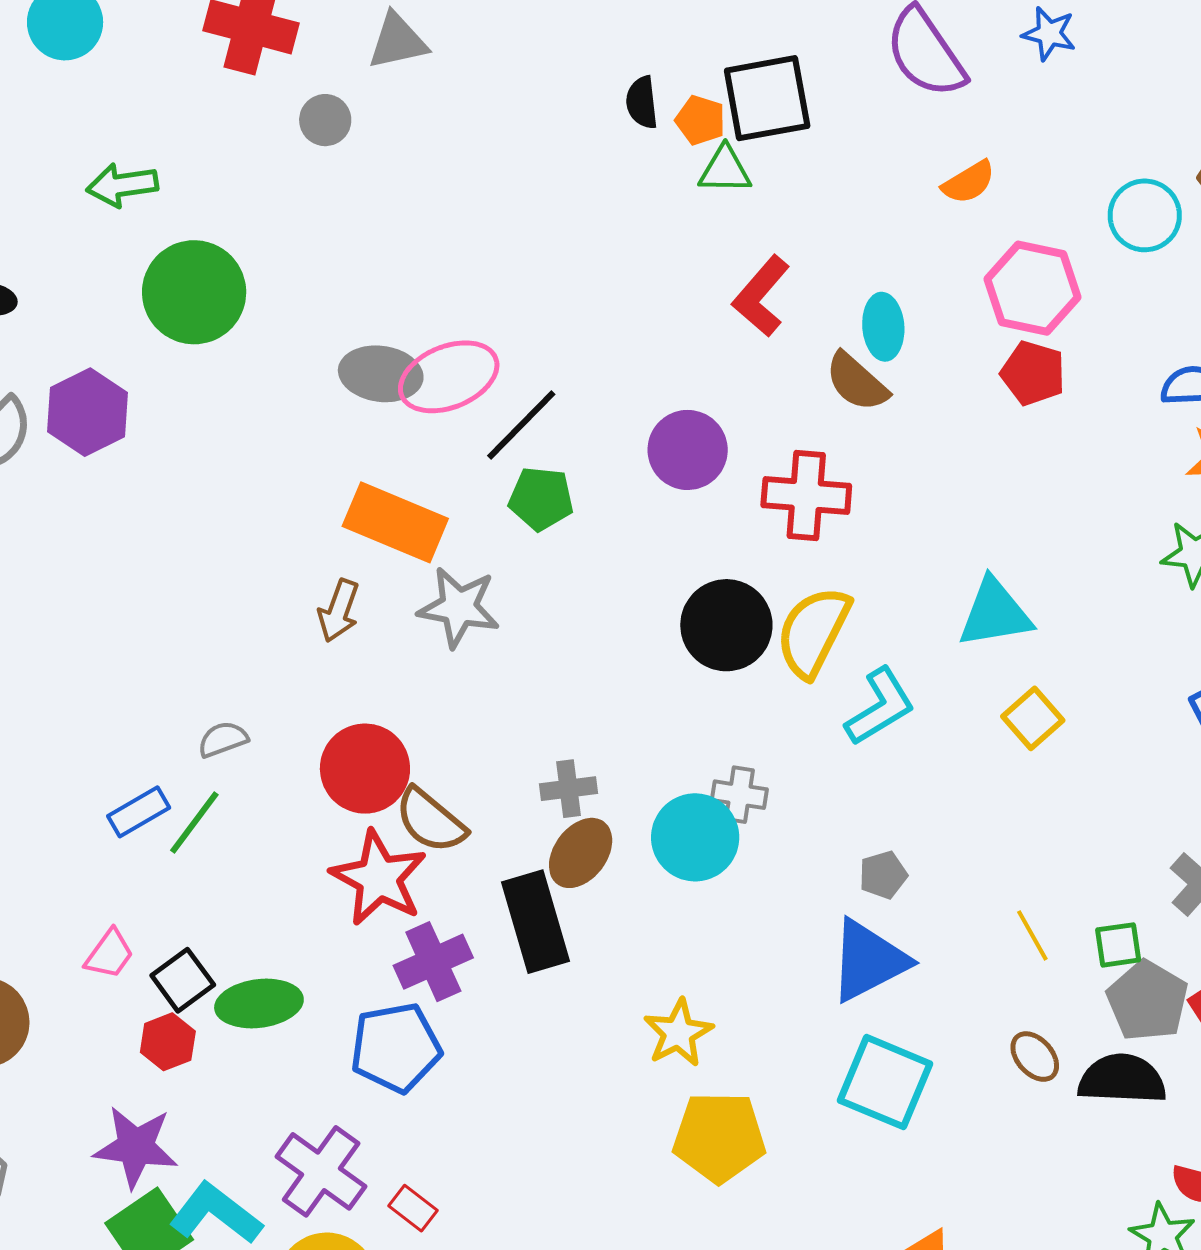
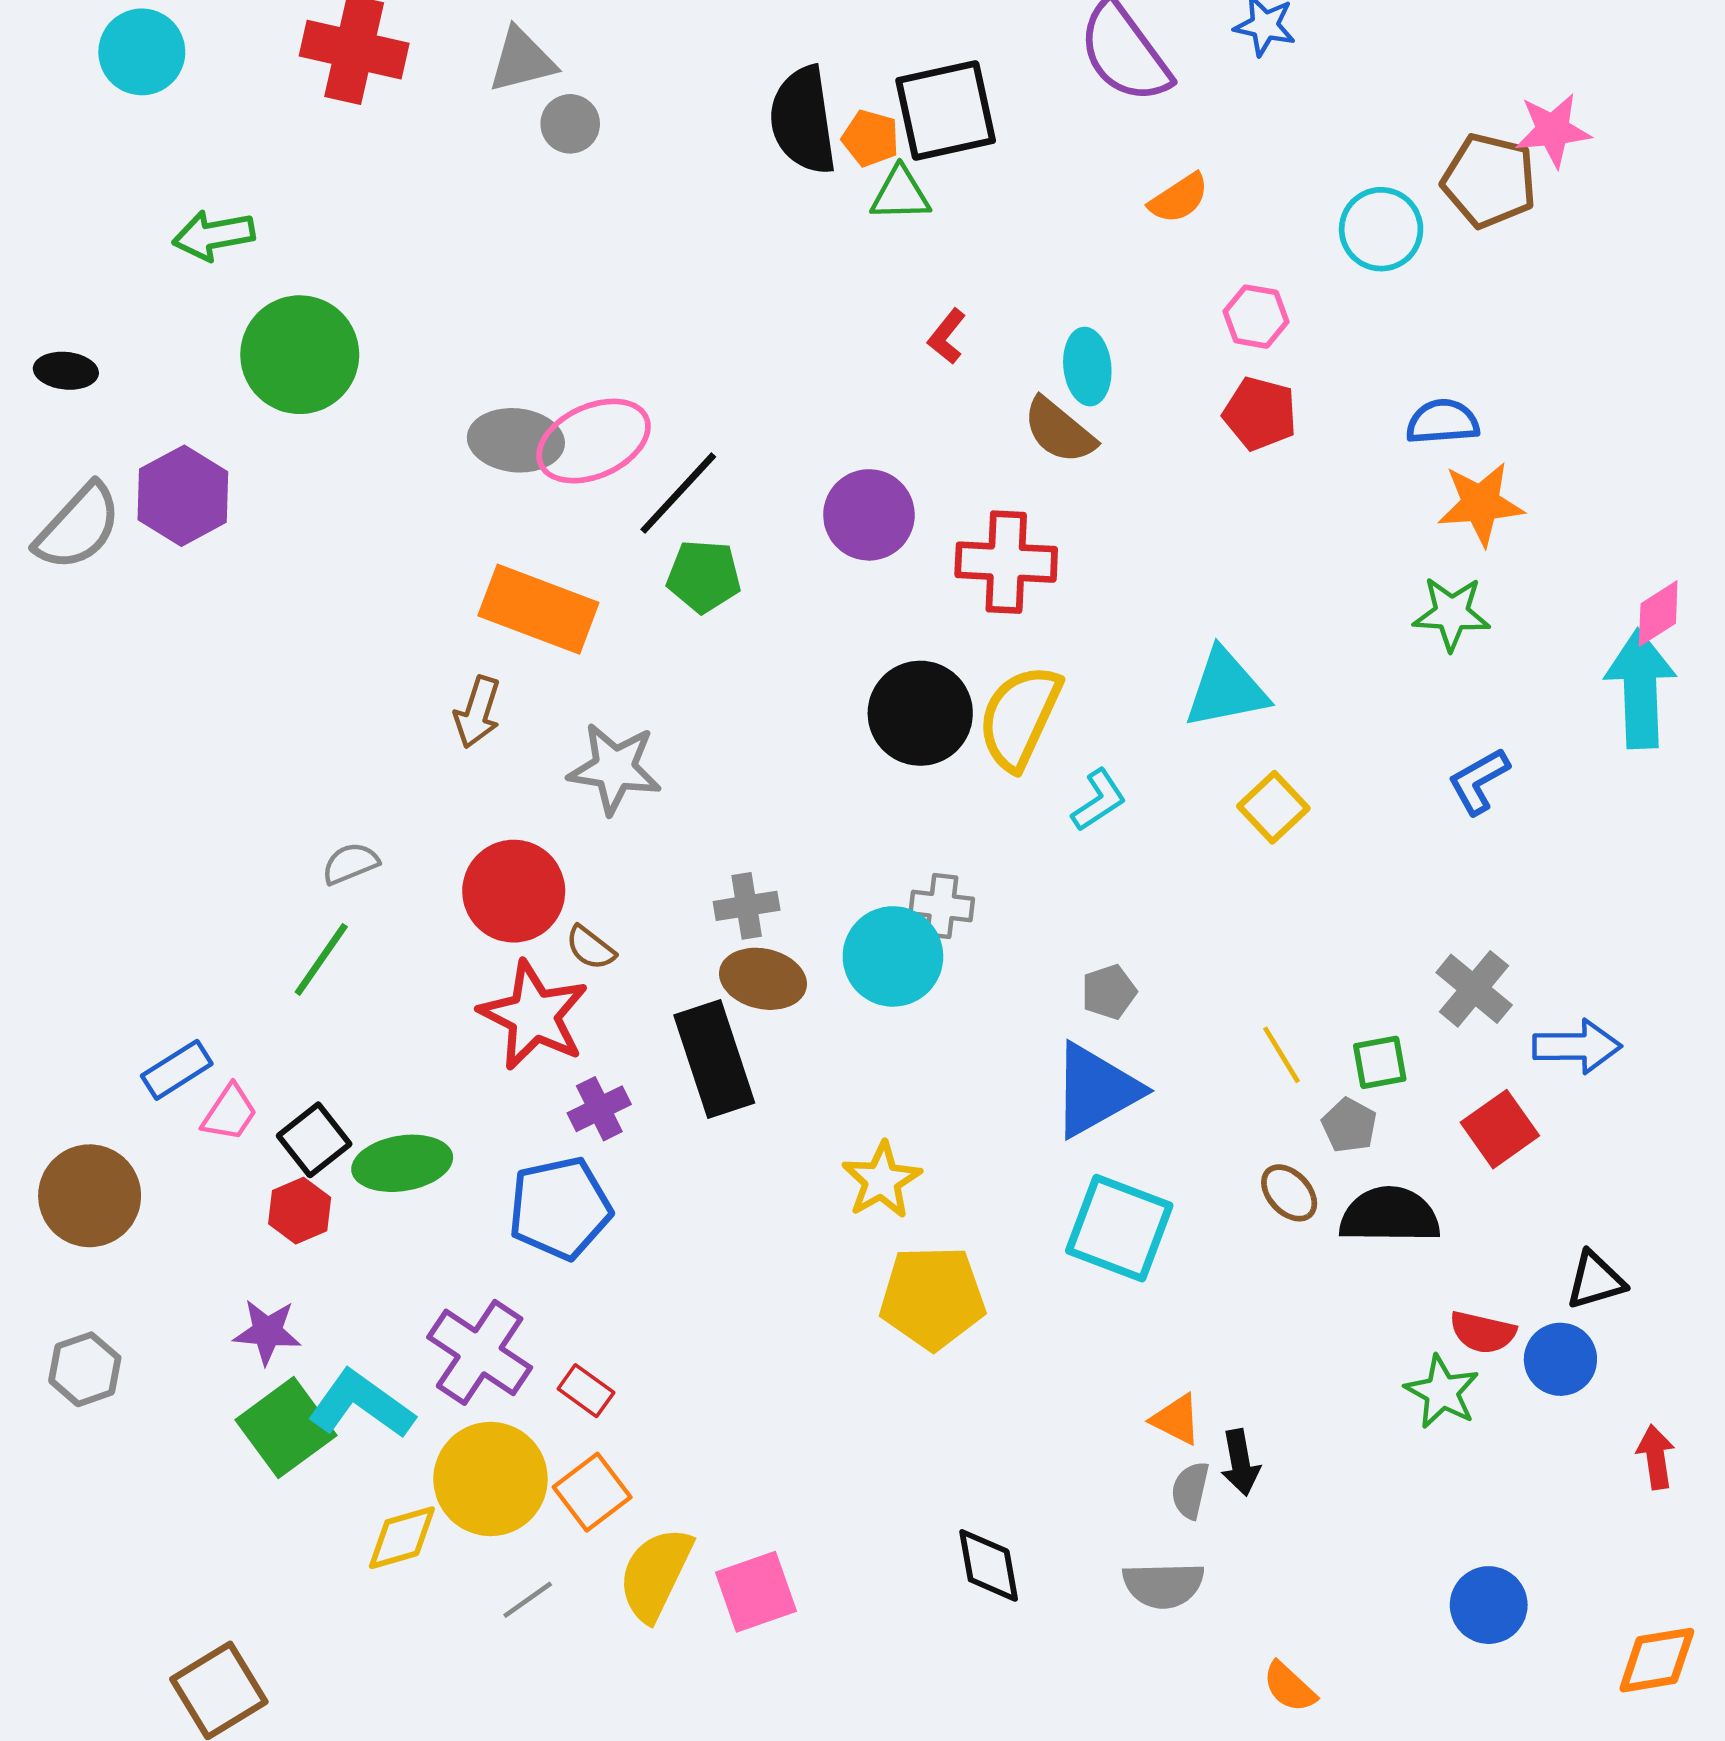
black semicircle: (642, 102) -> (803, 120), size x1.8
gray circle: (325, 120) -> (570, 124), moved
pink hexagon: (1033, 288) -> (1256, 317), size x0.6
red L-shape: (761, 296) -> (947, 336), size x0.6
gray star: (459, 607) -> (615, 768), moved
cyan L-shape: (880, 707) -> (1099, 800), size x0.7
blue rectangle: (139, 812) -> (177, 1070), moved
brown semicircle: (430, 821) -> (590, 948), size x0.6
brown ellipse: (581, 853) -> (763, 979), turned 68
purple cross: (433, 962) -> (599, 1109), size x0.7
gray pentagon: (1147, 1001) -> (1349, 1125), moved, size x0.6
purple star: (136, 1147) -> (267, 1332), size x0.7

